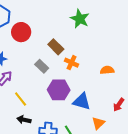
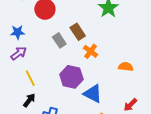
gray rectangle: (42, 66) -> (59, 40), moved
black arrow: (24, 120) -> (29, 100), turned 104

